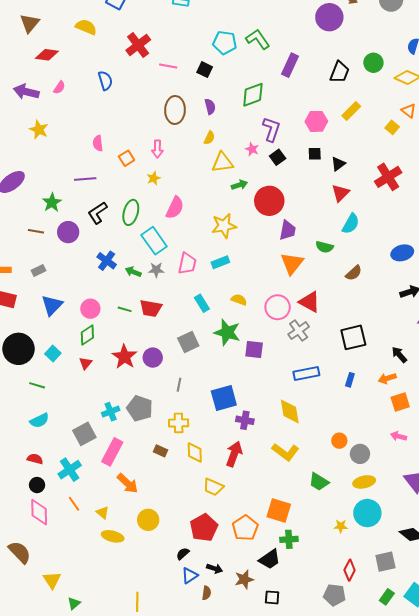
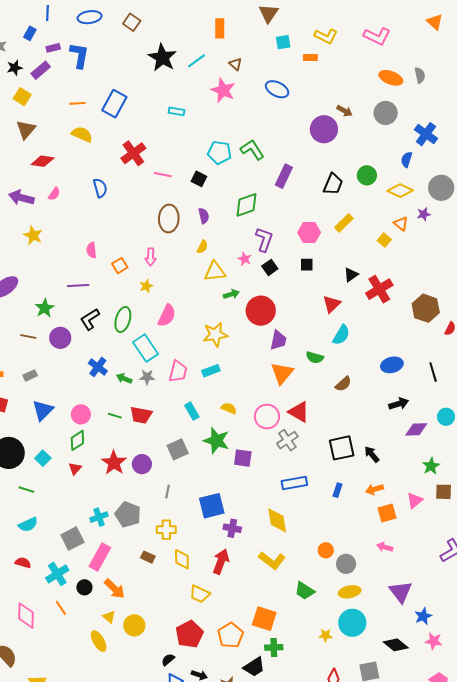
black triangle: (338, 164) -> (351, 275), moved
black arrow: (399, 355) -> (372, 454), moved
black circle: (37, 485) -> (84, 587), moved
yellow triangle: (103, 513) -> (109, 617), moved
yellow ellipse: (113, 536) -> (99, 641), turned 45

